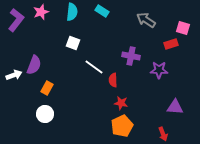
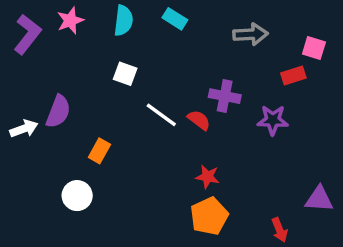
gray arrow: (146, 20) -> (250, 34), turned 144
red semicircle: (113, 80) -> (199, 120), moved, turned 128
orange rectangle: (47, 88) -> (99, 151), moved
purple triangle: (175, 107) -> (319, 199), moved

